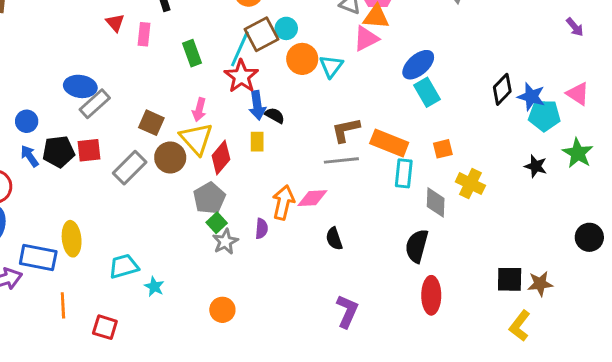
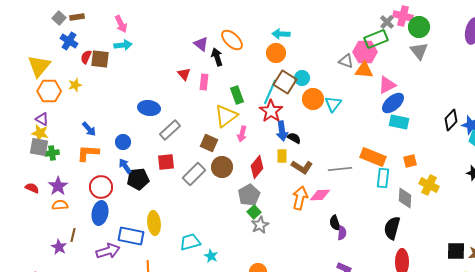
brown square: (262, 34) -> (285, 82), turned -30
pink triangle: (366, 39) -> (387, 85), moved
blue ellipse: (80, 86) -> (149, 108), moved
cyan rectangle: (427, 92) -> (399, 122), turned -48
brown L-shape: (346, 130) -> (302, 167), moved, turned -135
yellow triangle: (196, 139) -> (226, 116), moved, turned 35
black pentagon: (59, 152) -> (138, 179), moved
purple semicircle: (262, 229) -> (342, 233), moved

